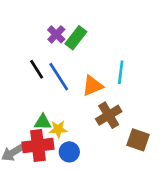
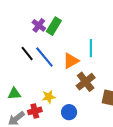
green triangle: (43, 122) -> (14, 94), moved
red cross: (38, 146) -> (35, 111), size x0.6
blue circle: (69, 152) -> (69, 112), moved

